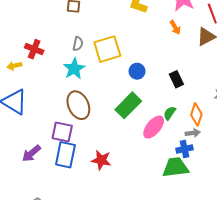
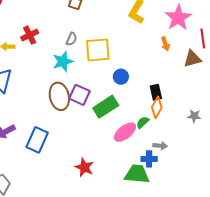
red cross: (34, 49) -> (30, 35), turned 30
orange diamond: (196, 114) -> (157, 107), moved
purple square: (62, 132) -> (79, 95), moved
red star: (101, 160) -> (84, 167), moved

